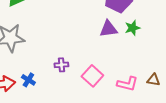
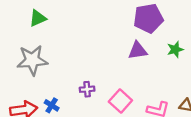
green star: (132, 28) -> (175, 49), moved

